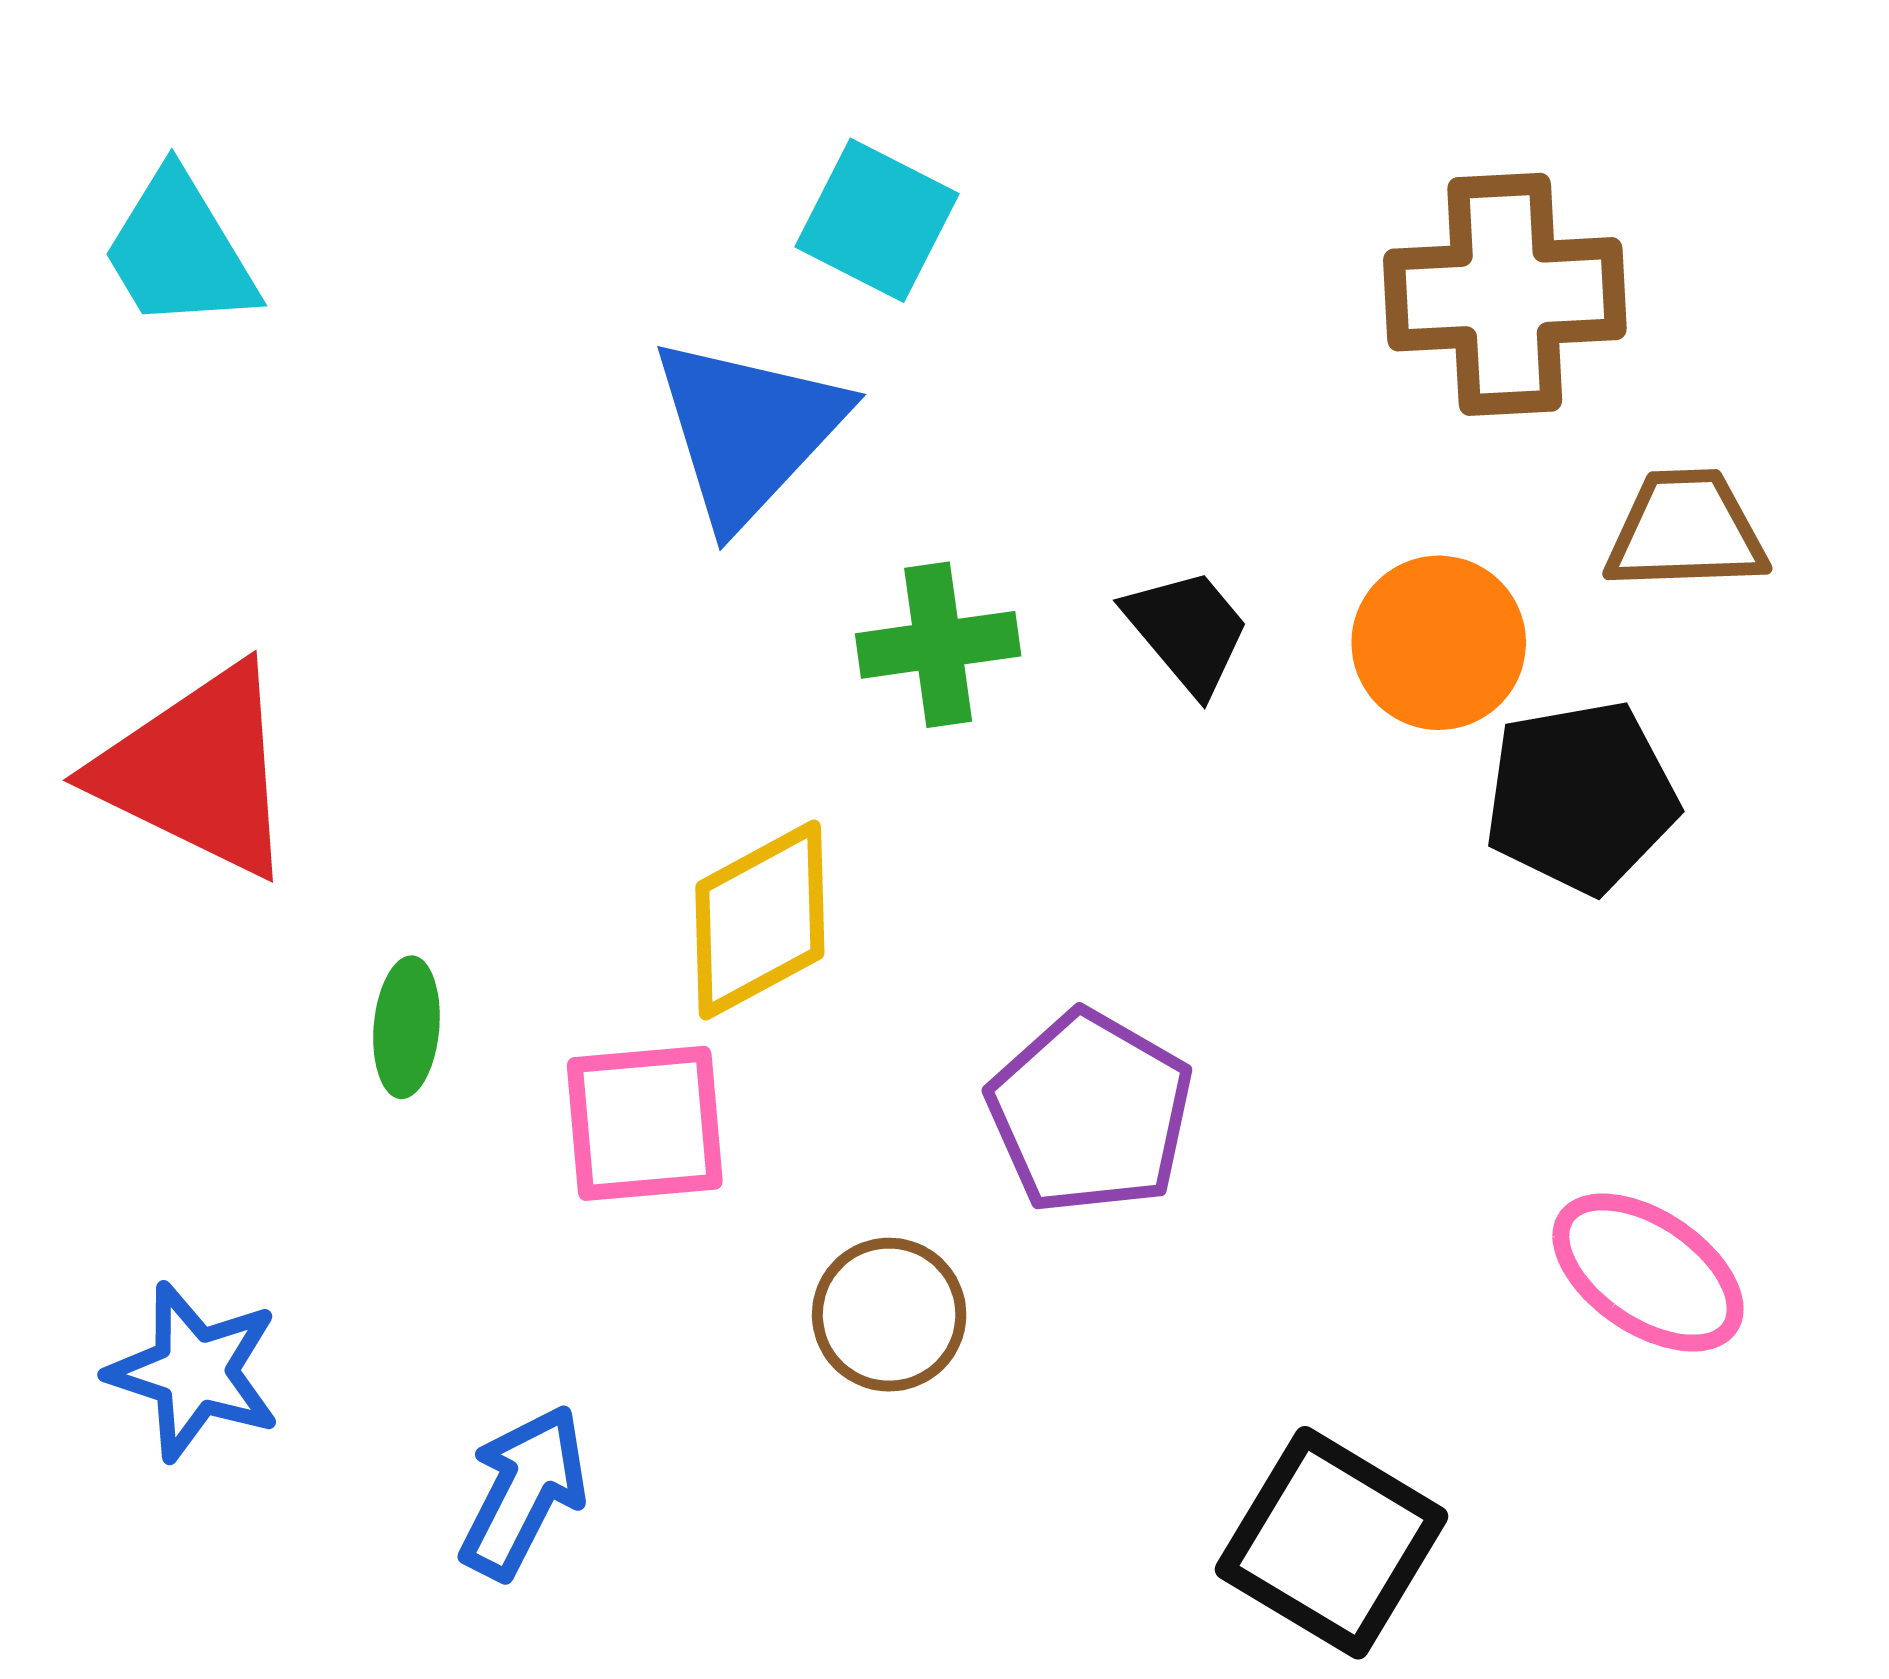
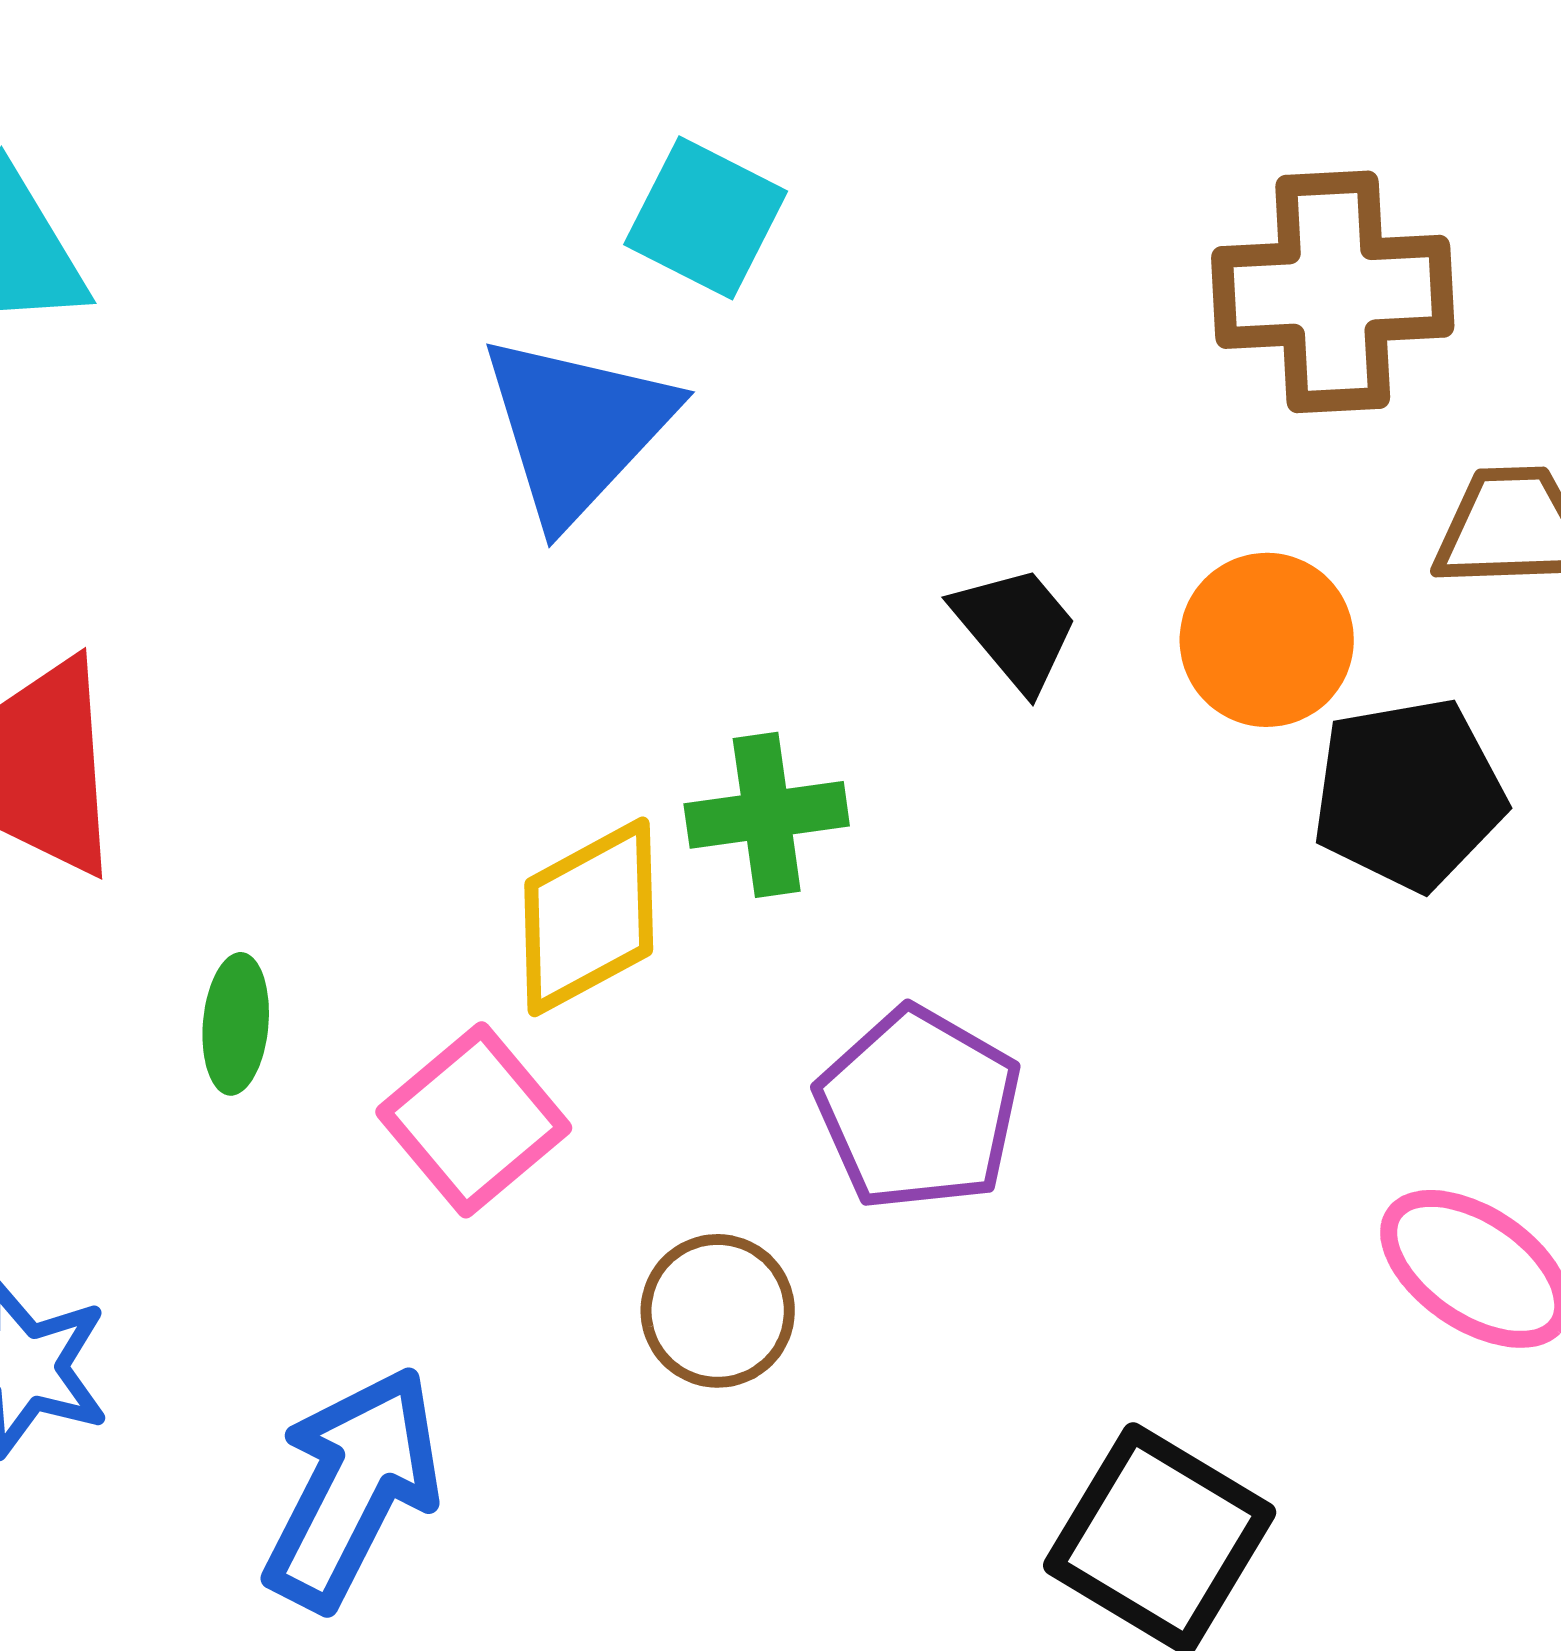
green cross: (938, 645) -> (767, 815), moved
pink square: (645, 1123) -> (474, 1120), turned -35
blue arrow: (524, 1492) -> (353, 1488), size x1.4

